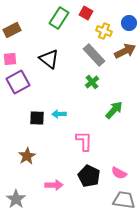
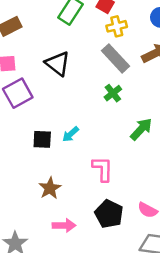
yellow cross: (104, 31) -> (117, 26), moved, turned -35
cyan arrow: (59, 114) -> (70, 134), turned -40
brown star: (27, 156) -> (50, 188), moved

